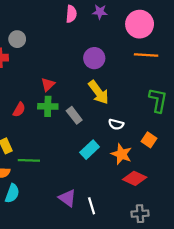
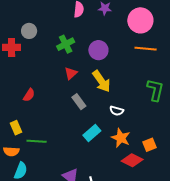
red triangle: (48, 84) -> (71, 73), moved
green cross: (48, 106) -> (66, 44), moved, turned -30
orange square: (149, 140) -> (150, 145), moved, turned 32

